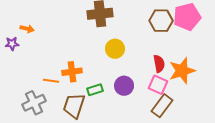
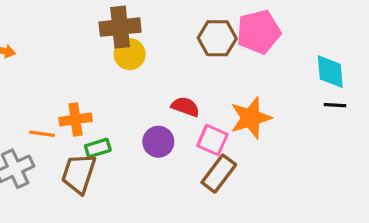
yellow circle: (115, 49) -> (130, 54), moved
red semicircle: (159, 64) -> (185, 107), moved, turned -60
green rectangle: (95, 90) -> (98, 148), moved

